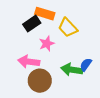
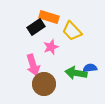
pink arrow: (29, 62) -> (33, 65), turned -115
blue semicircle: (86, 65) -> (90, 68), turned 48

